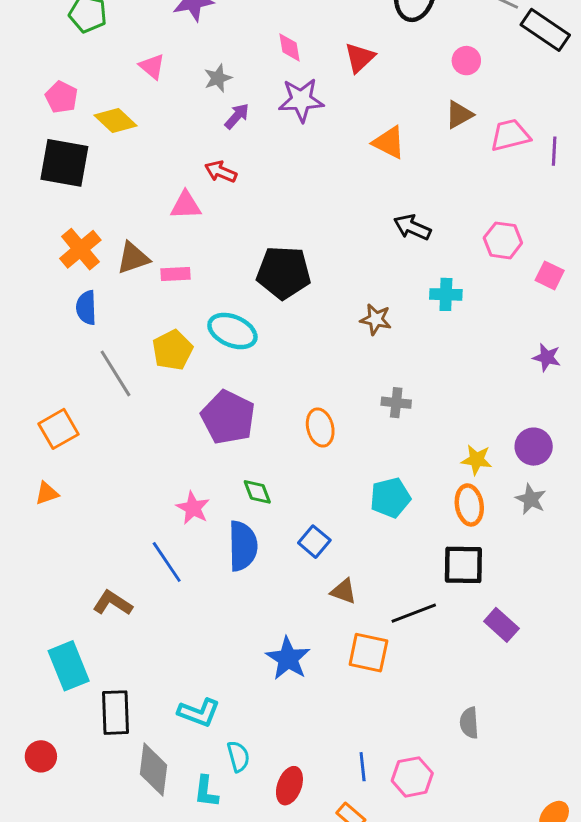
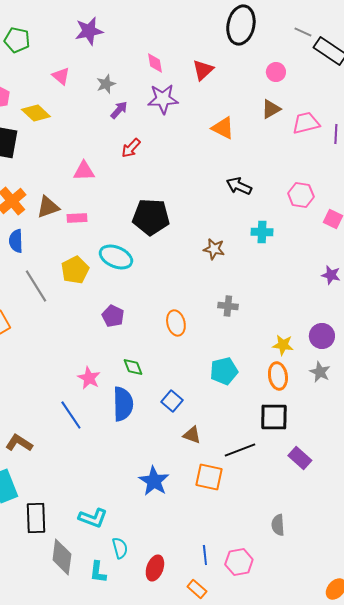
red arrow: (221, 172) -> (131, 148), moved, turned -70
purple pentagon: (228, 417) -> (113, 316), size x0.6
brown L-shape: (113, 603) -> (19, 443), moved

